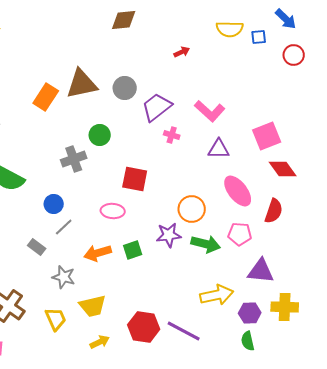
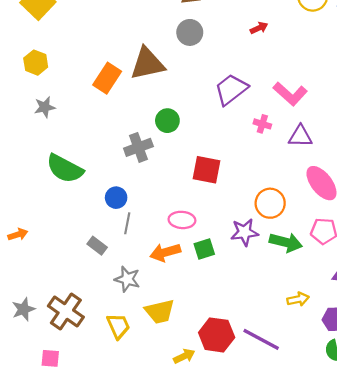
gray circle: (125, 88) -> (190, 32), moved
pink cross: (172, 135) -> (262, 124), moved
pink ellipse: (113, 211) -> (182, 220), moved
gray line: (64, 227) -> (127, 223), turned -36
yellow arrow: (217, 295) -> (298, 299), size x0.6
yellow arrow: (100, 342) -> (184, 356), moved

